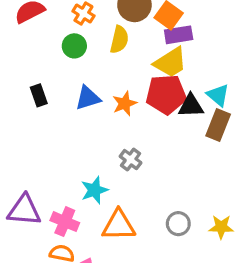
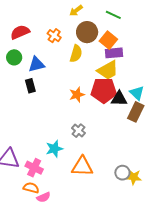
green circle: (74, 46) -> (14, 57), moved
black rectangle: (39, 95) -> (30, 86), moved
blue triangle: (88, 98) -> (36, 64), moved
gray circle: (178, 224) -> (122, 173), moved
orange triangle: (119, 225) -> (82, 166), moved

